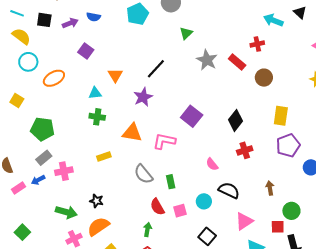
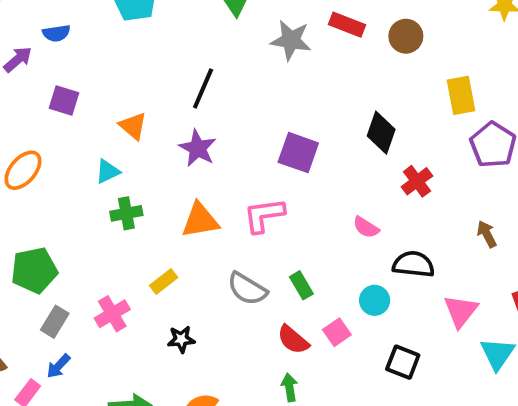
pink cross: (64, 171) -> (112, 314), moved
black star: (96, 201) -> (181, 339), moved

